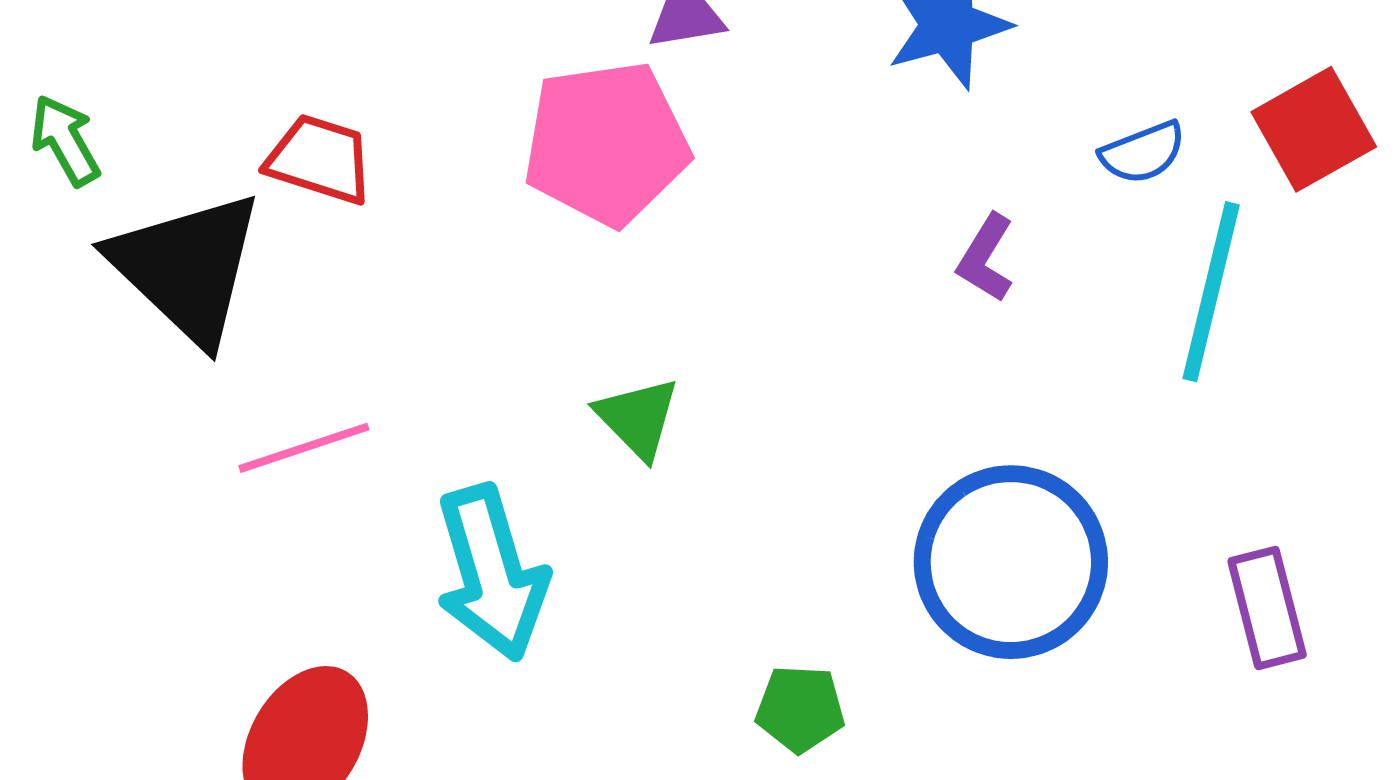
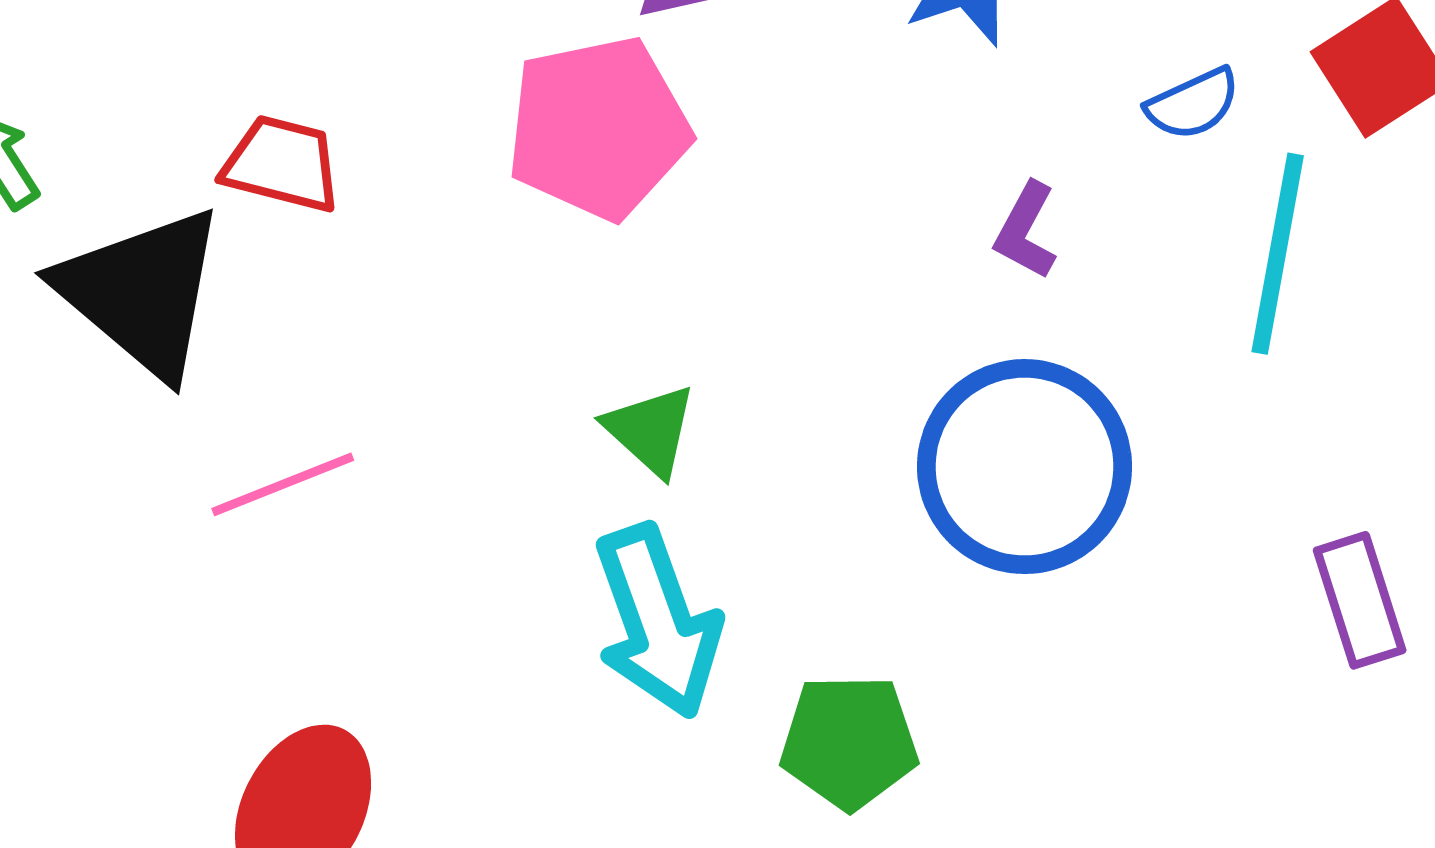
blue circle: (1011, 562) -> (1025, 467), moved
cyan arrow: (492, 573) -> (657, 621), moved
green pentagon: (800, 709) -> (849, 742), size x1.4

